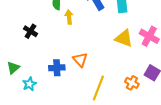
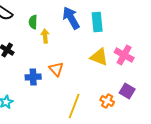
orange triangle: (80, 60) -> (56, 69), moved
blue cross: (57, 68) -> (33, 77), moved

